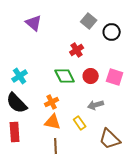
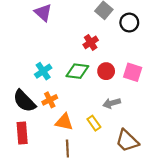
cyan cross: (20, 76) -> (43, 71), moved
green diamond: (65, 76) -> (77, 71), turned -55
orange cross: (52, 102) -> (50, 100), moved

